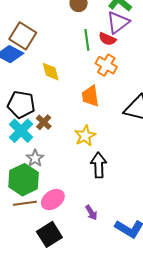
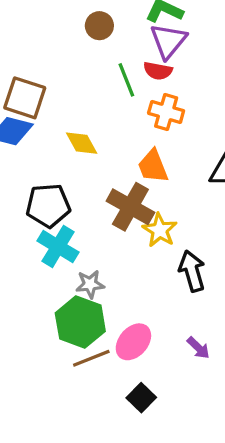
brown cross: (44, 122) -> (130, 207), moved, size x1.8
gray star: (35, 158) -> (90, 284), turned -30
black square: (49, 234) -> (141, 398), size x0.7

